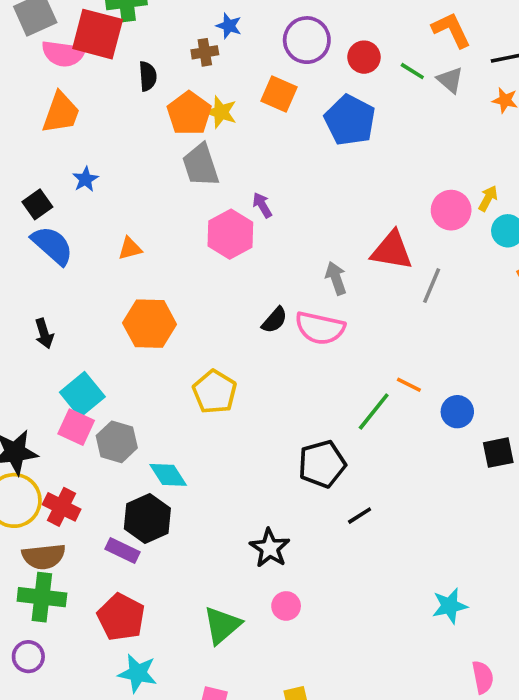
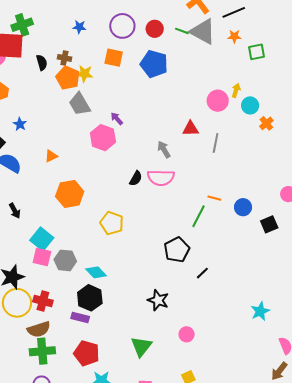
brown cross: (205, 52) -> (64, 58), moved, turned 32
gray triangle: (450, 80) -> (203, 32), size x1.8
red triangle: (392, 250) -> (191, 129), size x0.7
pink circle: (286, 606) -> (187, 334), moved

